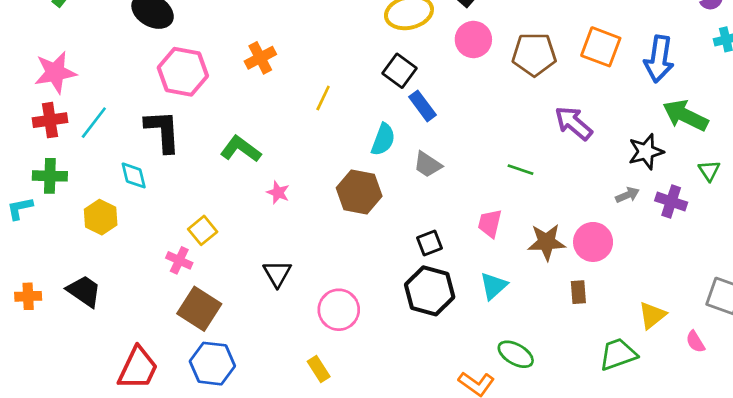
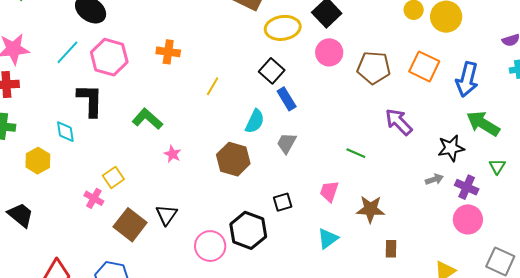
orange cross: (260, 58) -> (168, 52), turned 30
cyan line: (94, 123) -> (67, 52), moved
gray trapezoid: (428, 165) -> (286, 143), turned 80
pink circle: (593, 242) -> (468, 219), moved
black hexagon: (430, 291) -> (248, 230), moved
brown square: (199, 309) -> (130, 225), moved

